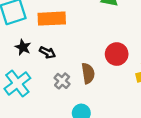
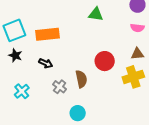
black star: (23, 47) -> (15, 55), moved
cyan cross: (17, 83) -> (22, 91), size x0.7

